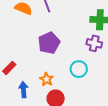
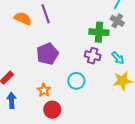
blue arrow: (23, 90) -> (12, 100), moved

